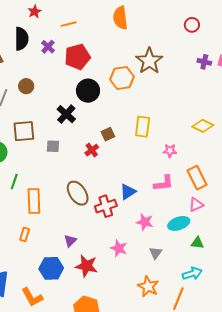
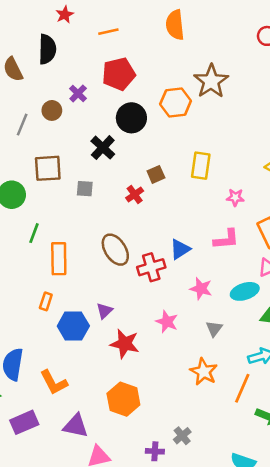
purple cross: (48, 47) -> (78, 93), moved
blue hexagon: (51, 268) -> (73, 326), moved

